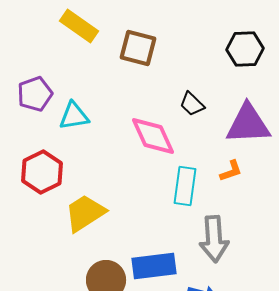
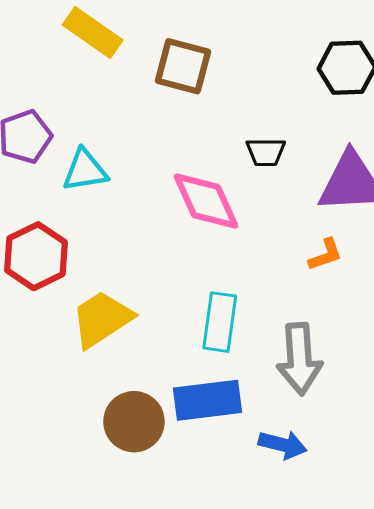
black trapezoid: (192, 104) -> (266, 152), turned -44
cyan rectangle: (185, 186) -> (220, 322), moved

